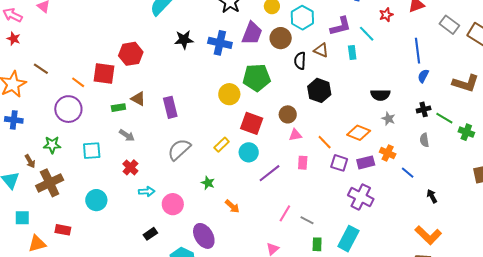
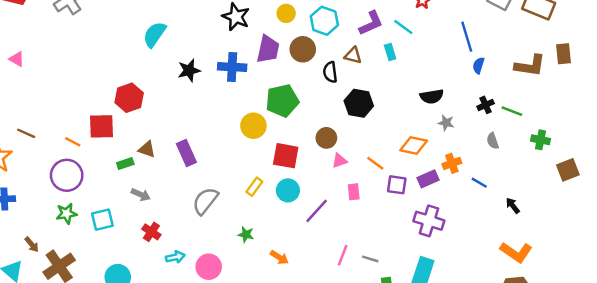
green cross: (466, 132) -> (540, 140), moved
green star: (52, 145) -> (67, 214), moved
orange cross: (388, 153) -> (452, 163), turned -35

